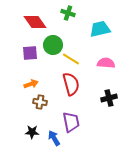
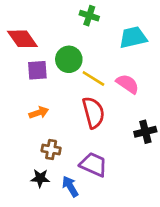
red diamond: (35, 22) -> (22, 39), moved
pink semicircle: (106, 63) -> (128, 84), moved, turned 30
brown cross: (40, 102) -> (51, 149), moved
purple trapezoid: (71, 122) -> (93, 165), turned -55

